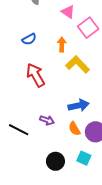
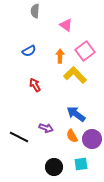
pink square: (88, 28) -> (85, 51), moved
red arrow: (35, 75) -> (35, 85), size x0.6
blue arrow: (79, 106) -> (76, 114), turned -132
cyan square: (84, 158) -> (81, 164), turned -32

